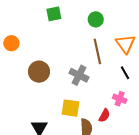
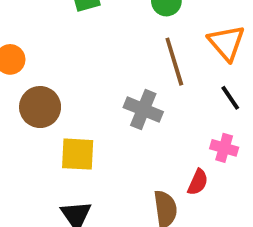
brown circle: (39, 72) -> (40, 107), moved
yellow square: (70, 108) -> (78, 154), moved

